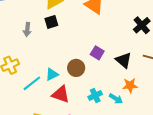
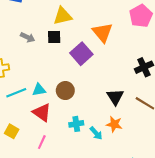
gray arrow: (27, 29) -> (28, 37), turned -88
purple square: (97, 53) -> (81, 54), moved, size x1.5

